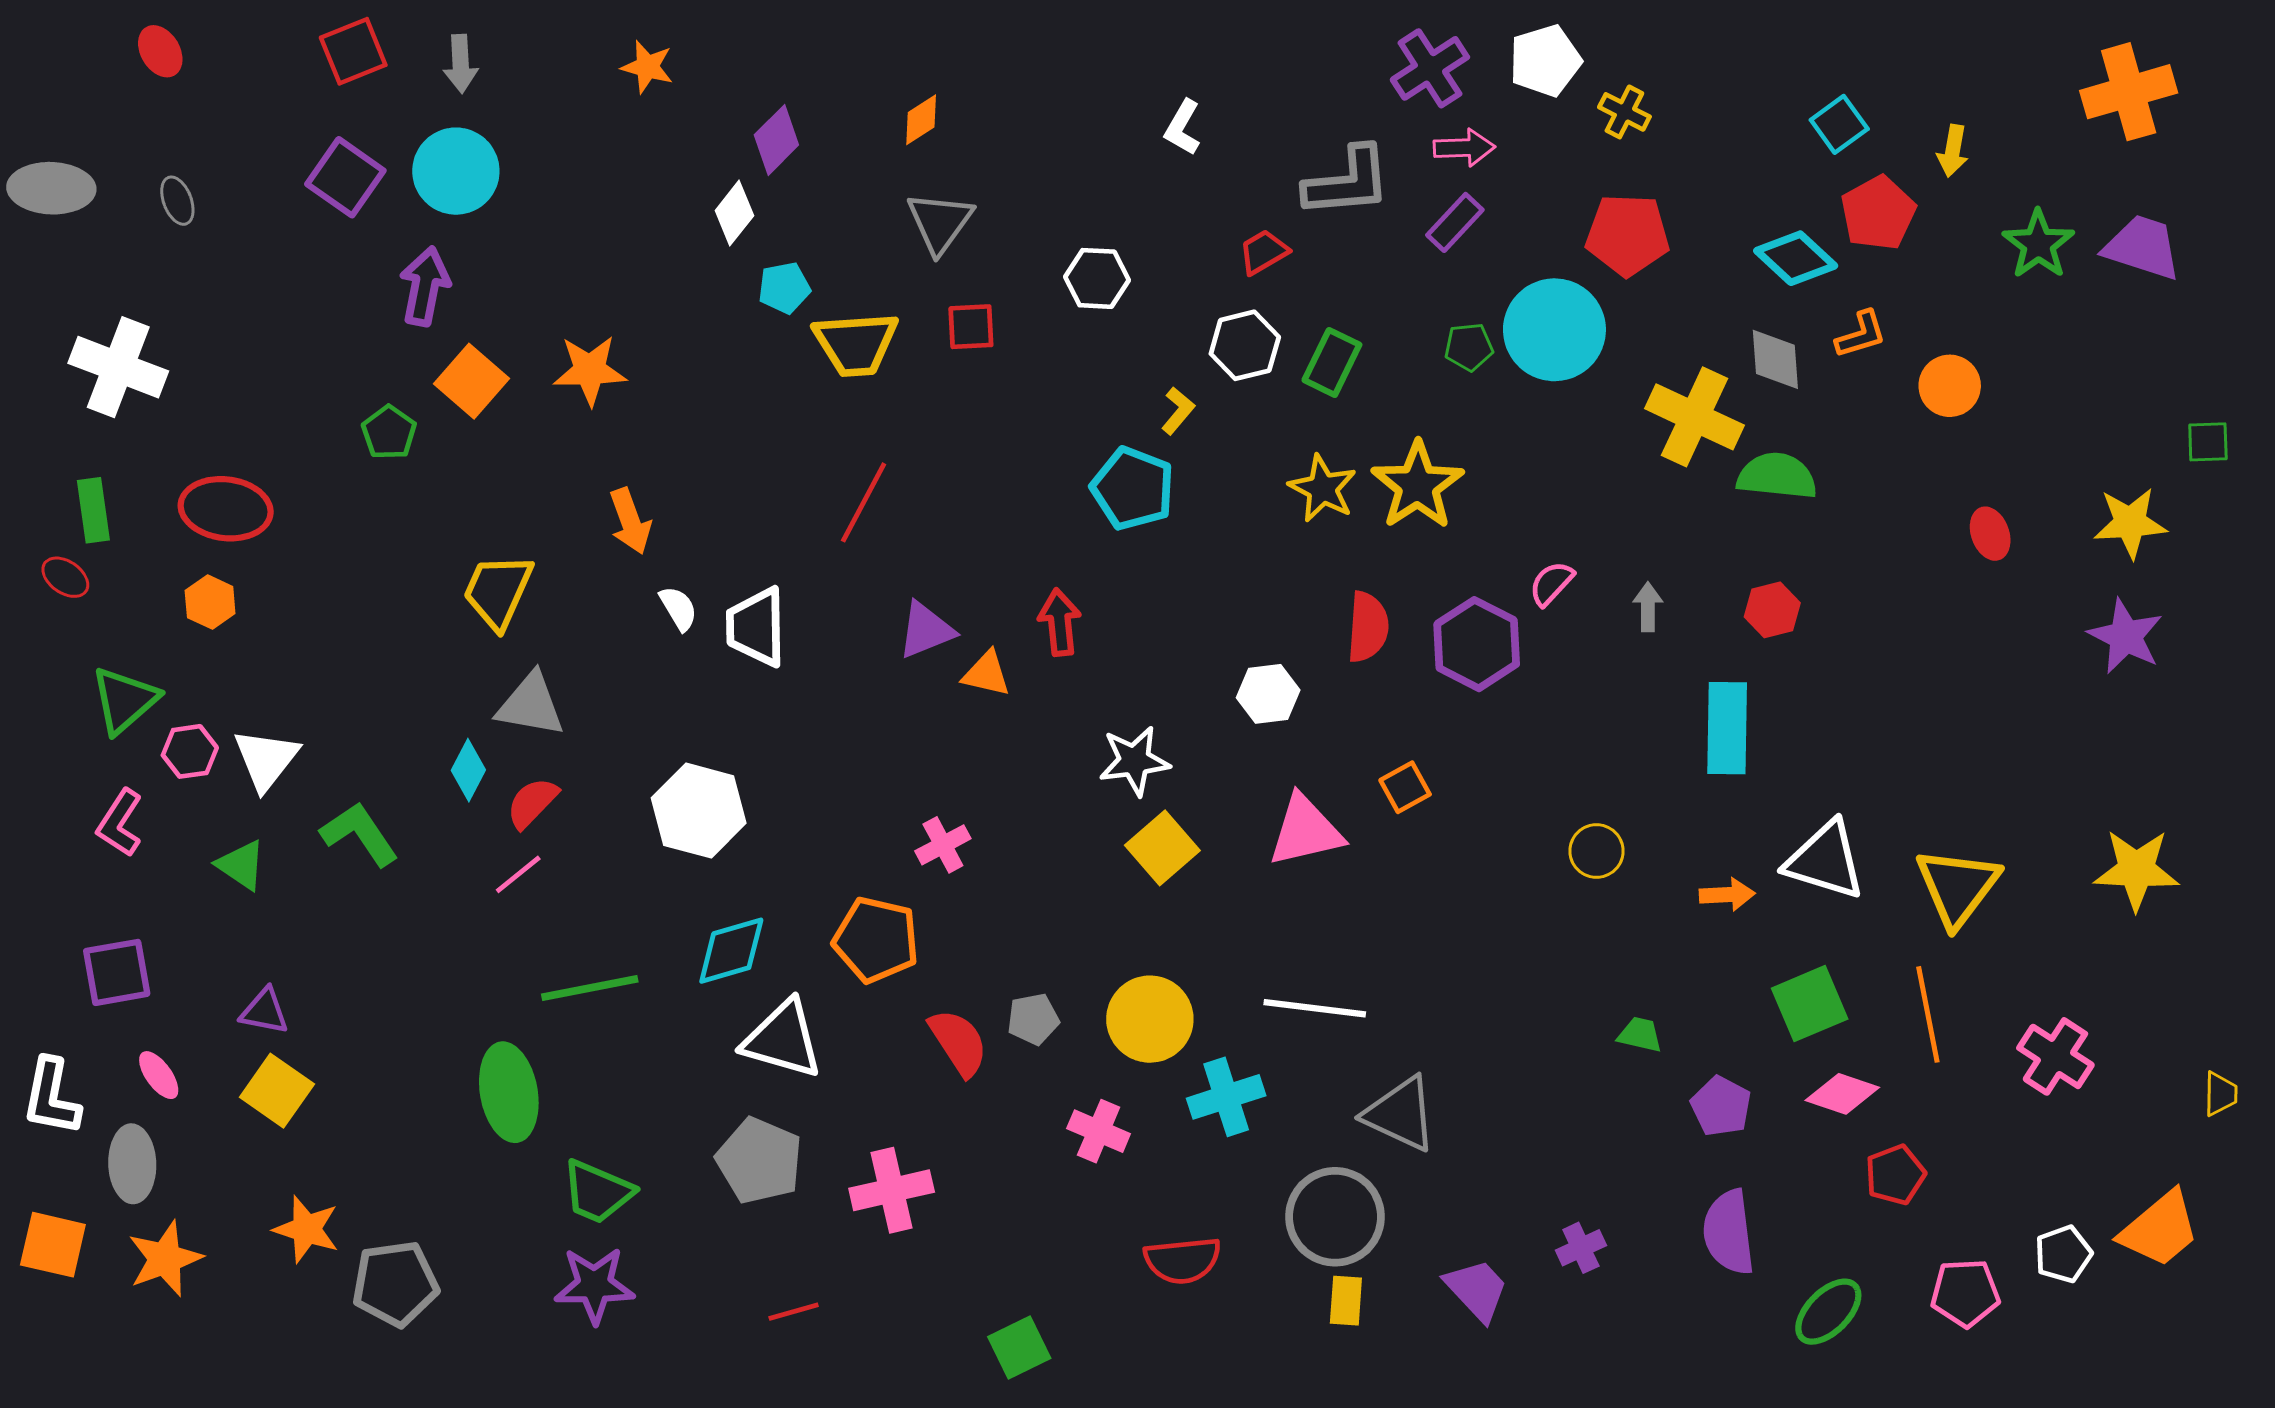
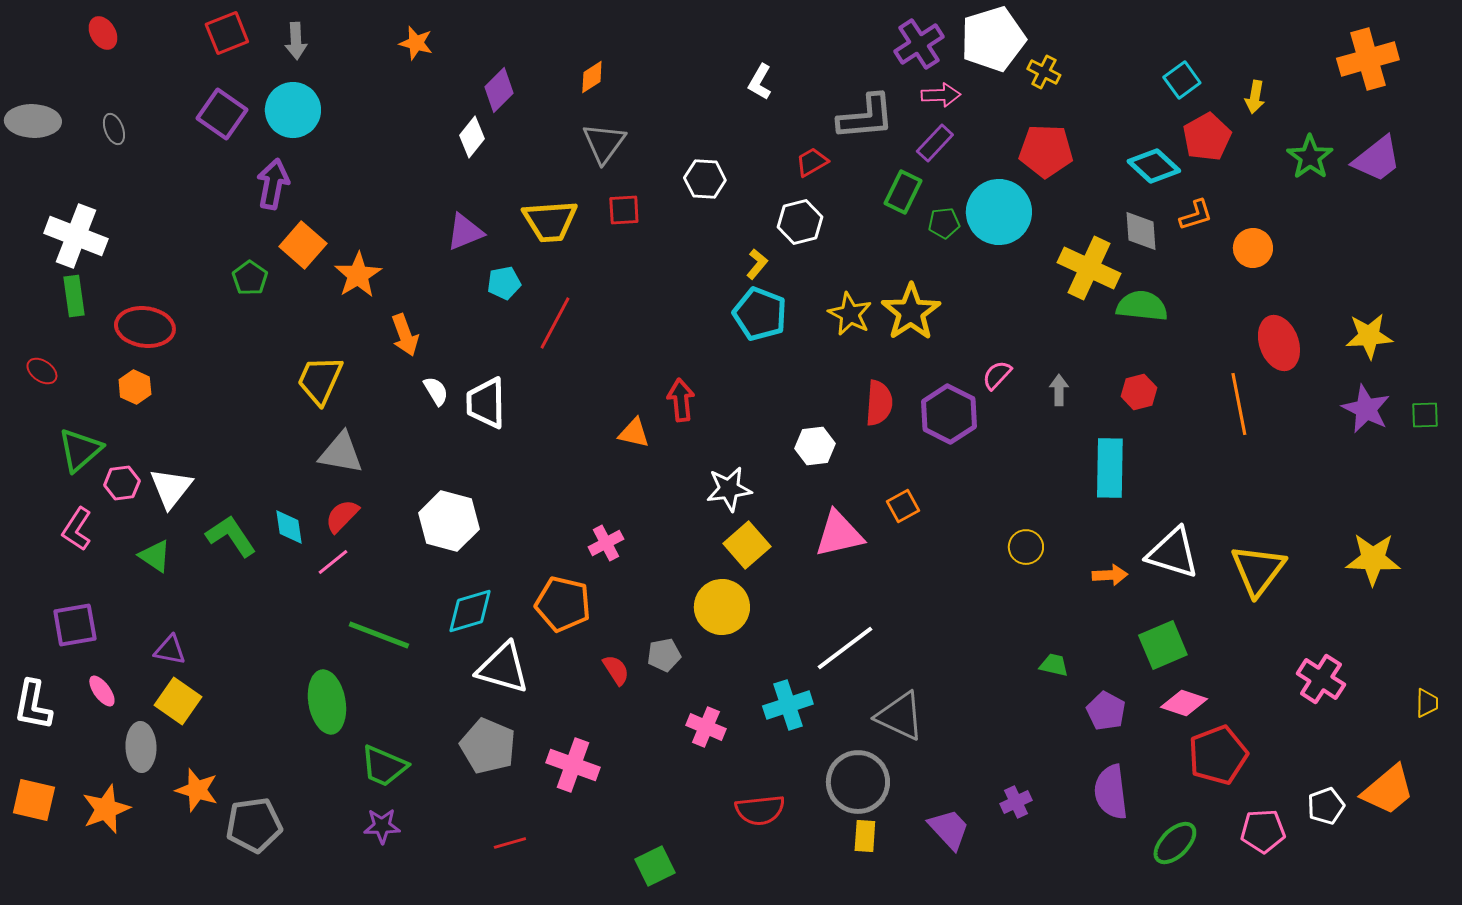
white pentagon: (1545, 61) -> (993, 39), size x1.4
purple trapezoid: (2143, 247) -> (1377, 159), turned 124
cyan pentagon: (784, 288) -> (504, 283), moved
green rectangle: (1332, 362) -> (903, 192), moved
orange star: (590, 370) -> (358, 275), moved, turned -30
green square: (2208, 442) -> (1425, 415), moved
cyan pentagon: (1133, 488) -> (760, 314), moved
green rectangle: (93, 510) -> (74, 296), moved
red ellipse: (1990, 534) -> (1279, 343), size x1.6
purple triangle: (926, 630) -> (465, 232), moved
cyan diamond: (468, 770) -> (289, 527), moved, turned -36
green line: (590, 988) -> (379, 635), turned 32
white line: (1315, 1008) -> (845, 648), turned -44
orange line: (1928, 1014) -> (1239, 404), moved
yellow circle: (1150, 1019) -> (722, 607), moved
red semicircle: (958, 1042) -> (616, 670), size x0.7
gray ellipse: (132, 1164) -> (141, 747), moved
red pentagon: (1895, 1175) -> (1218, 755), size x1.5
pink cross: (892, 1190) -> (573, 765), turned 33
purple star: (594, 1285) -> (382, 826), size x0.7

